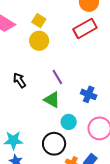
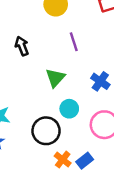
purple line: (57, 77) -> (74, 42), moved
green triangle: (52, 100) -> (55, 78), turned 30

